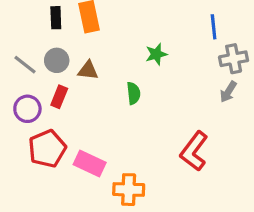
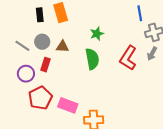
green star: (156, 54) -> (97, 34), moved
green semicircle: (133, 93) -> (92, 59), size x1.5
red L-shape: (194, 151) -> (128, 58), moved

